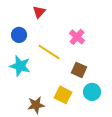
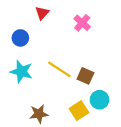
pink cross: (77, 37) -> (82, 23), moved
yellow line: (49, 52) -> (59, 69), moved
yellow square: (63, 95) -> (79, 111), moved, turned 30

